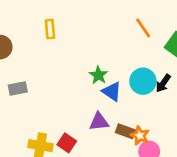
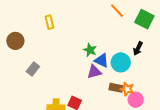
cyan circle: (143, 81) -> (121, 62), moved
gray rectangle: (18, 89) -> (33, 69), turned -32
purple triangle: (99, 122) -> (94, 72), moved

